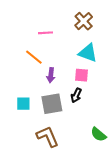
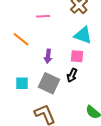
orange line: (34, 57) -> (21, 39), moved
gray square: (52, 104) -> (49, 83), turned 35

